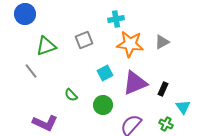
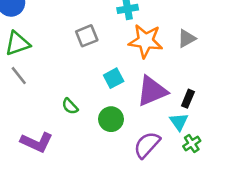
green triangle: (46, 46) -> (17, 44), moved
cyan triangle: (183, 107) -> (179, 122), moved
green cross: (166, 124) -> (192, 144), turned 32

